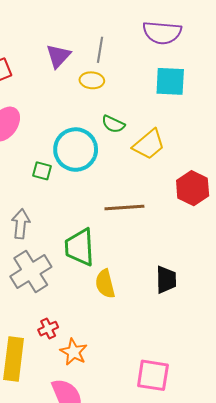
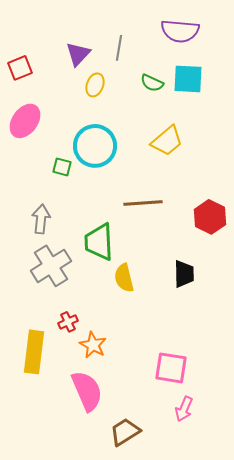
yellow ellipse: (92, 80) -> (95, 85), moved, turned -75
green semicircle: (113, 124) -> (152, 83), moved
red hexagon: (193, 188) -> (210, 217), moved

